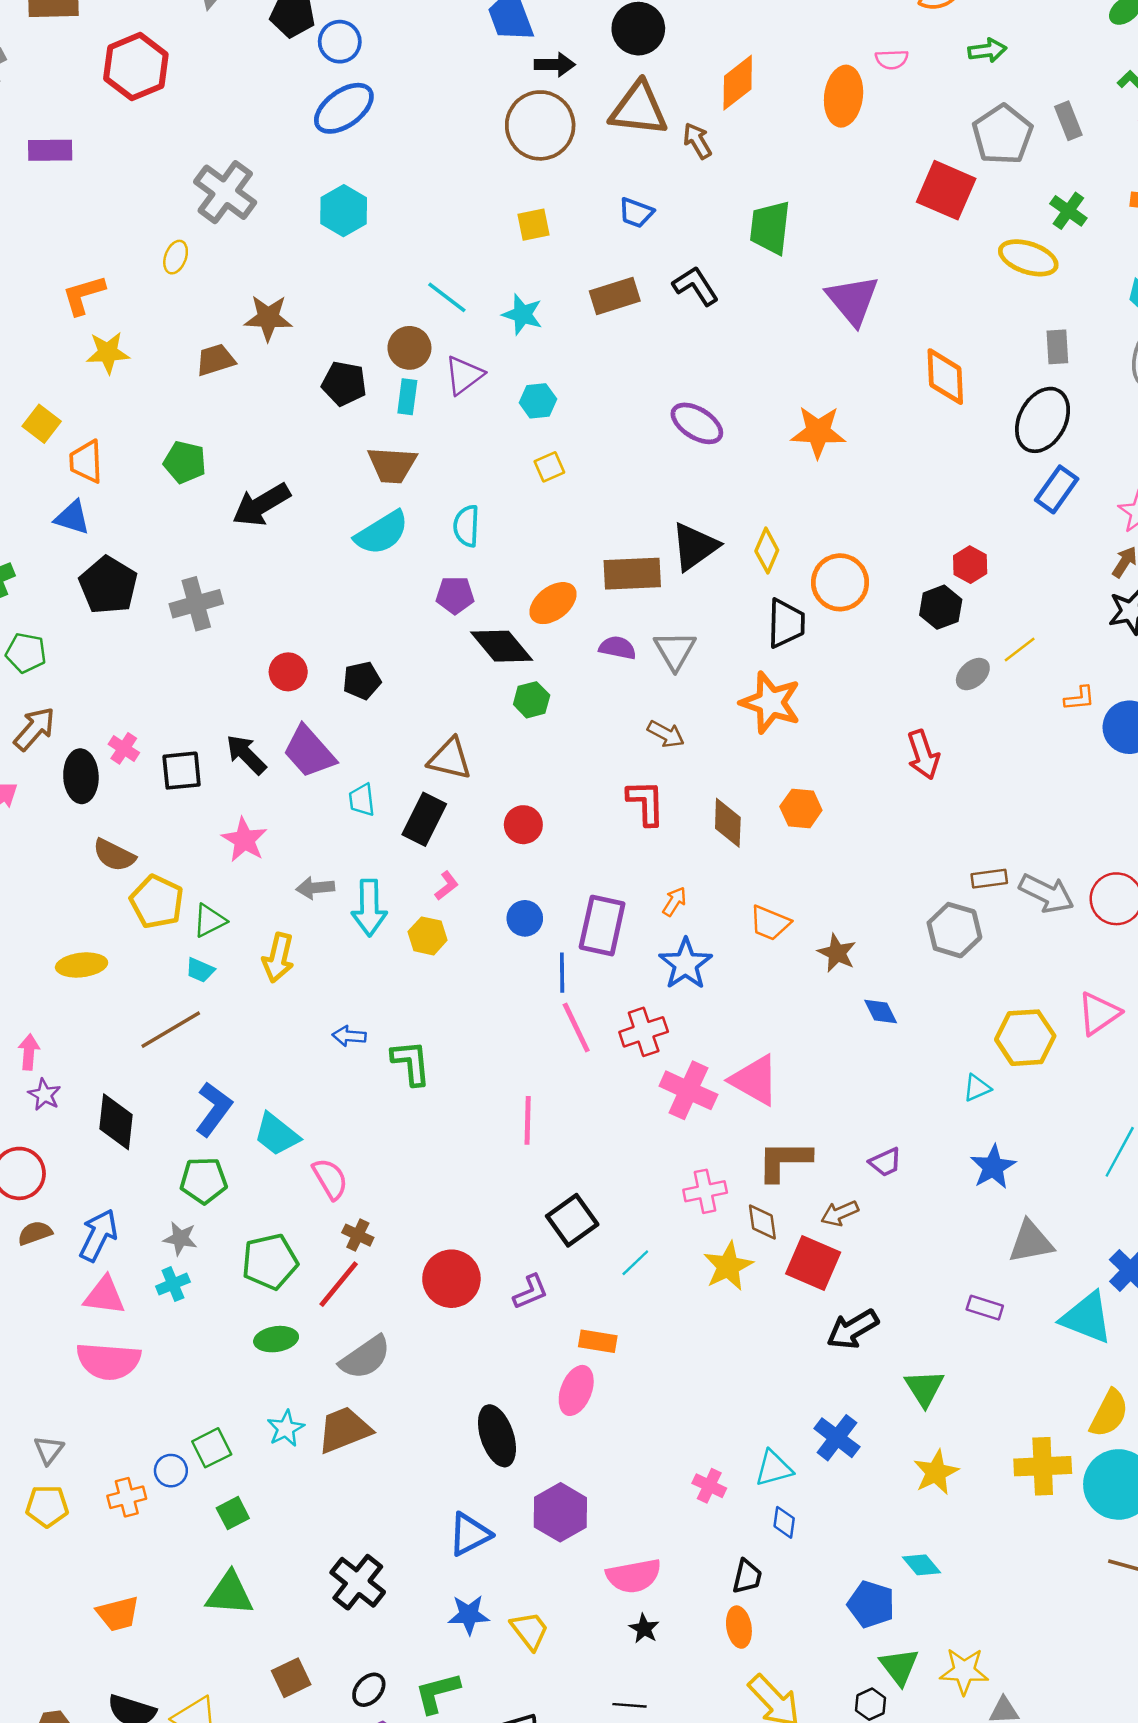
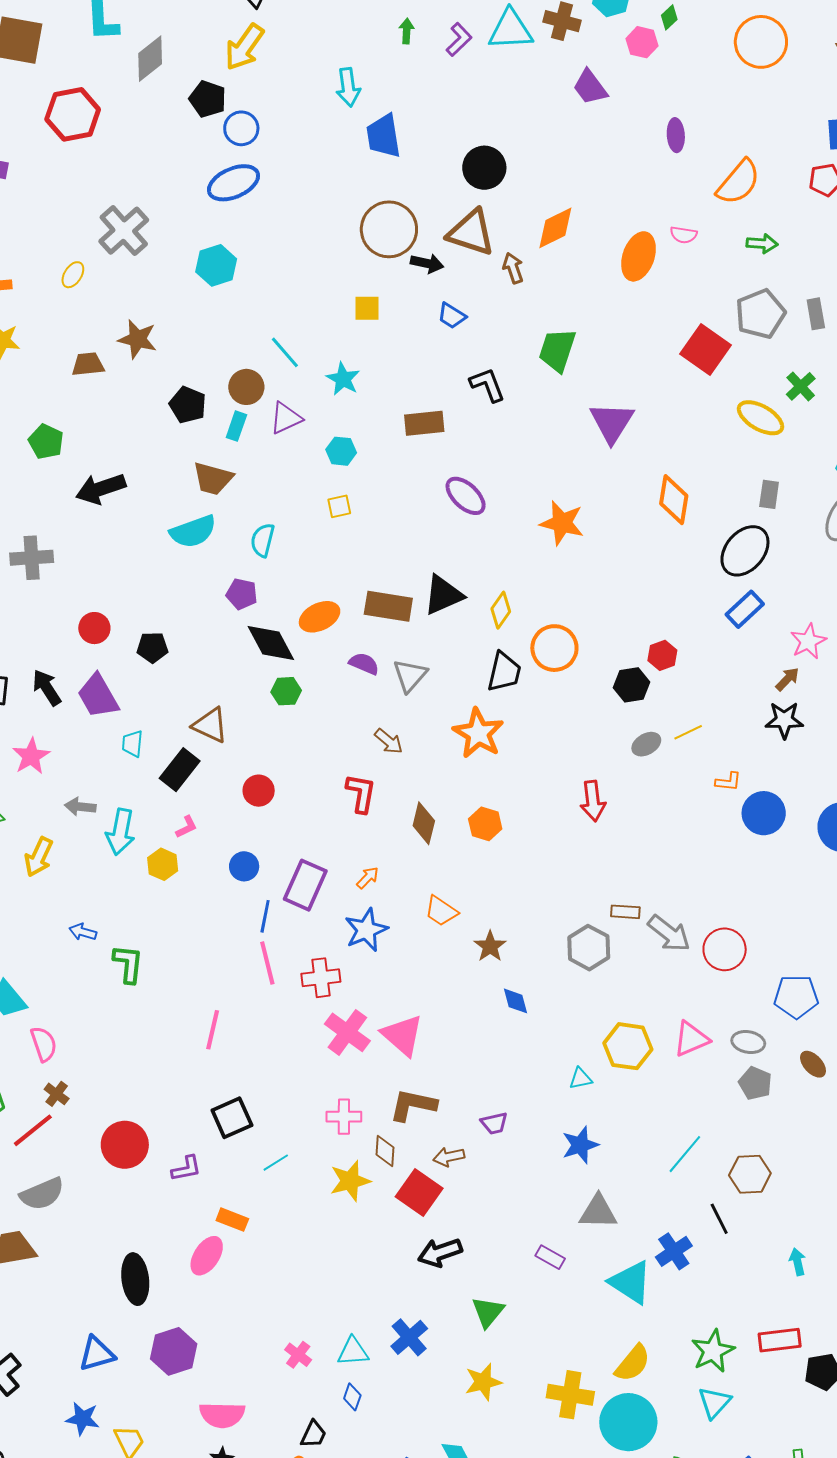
black arrow: (555, 65) -> (427, 263), moved
brown rectangle: (615, 296) -> (424, 423), moved

